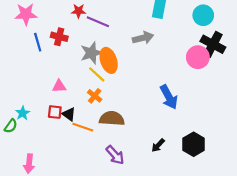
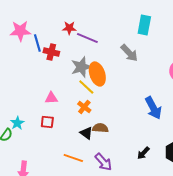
gray arrow: (143, 38) -> (129, 53), turned 60
blue line: (38, 42) -> (37, 43), moved
black triangle: (69, 114) -> (86, 133), moved
brown semicircle: (112, 118) -> (100, 128), size x0.7
orange line: (83, 127) -> (73, 158), moved

